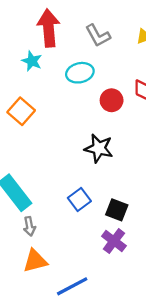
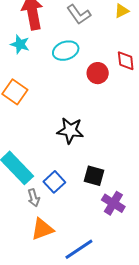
black star: (99, 148) -> (70, 131), moved
blue square: (79, 199) -> (54, 182), moved
black square: (117, 210) -> (94, 176), moved

